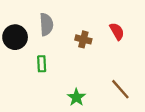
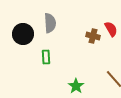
brown cross: (83, 39) -> (93, 36), moved

